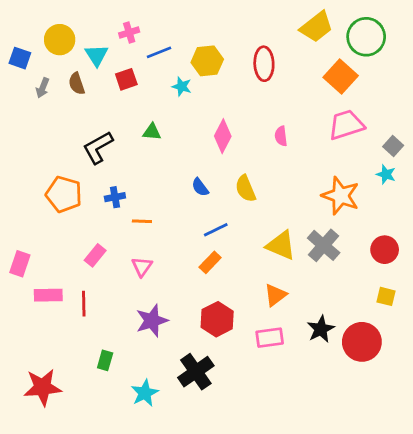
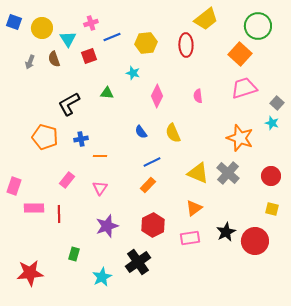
yellow trapezoid: (316, 27) -> (206, 19), moved
blue square: (20, 58) -> (14, 22), moved
cyan star: (182, 86) -> (133, 73), moved

